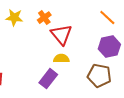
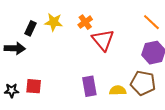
yellow semicircle: (61, 59) -> (118, 90), moved
purple rectangle: (48, 79) -> (89, 86), turned -48

